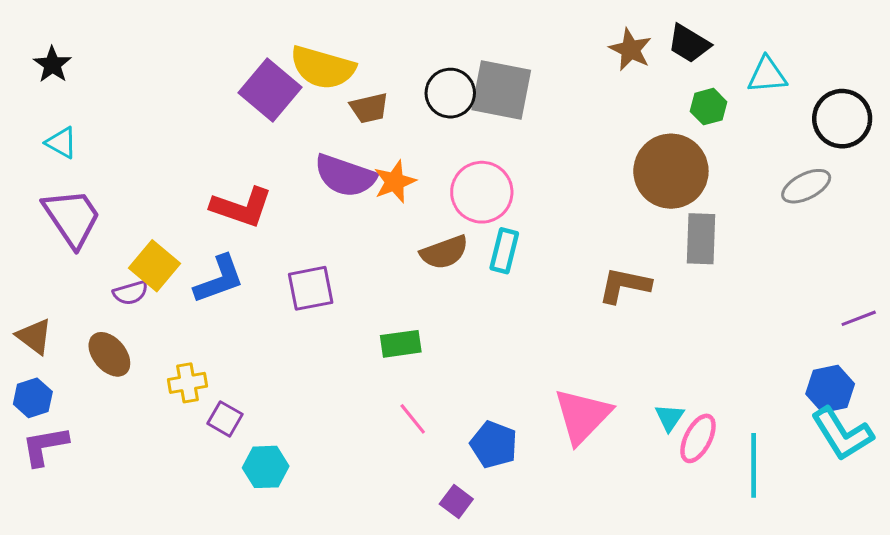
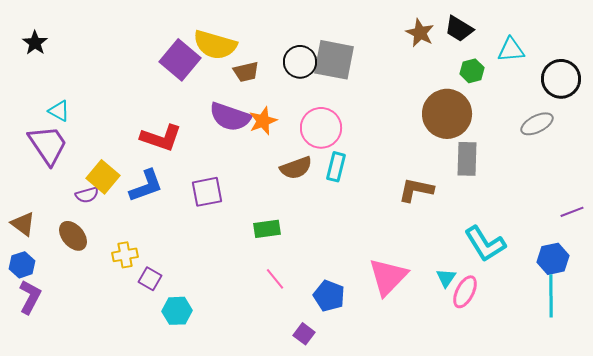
cyan triangle: (61, 143) -> (59, 111), moved
cyan L-shape: (842, 434) -> (485, 244), moved
purple L-shape: (45, 446) -> (30, 297), turned 128
cyan line: (754, 465) -> (551, 296), moved

